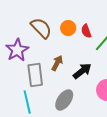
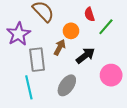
orange circle: (68, 28) -> (71, 31), moved

